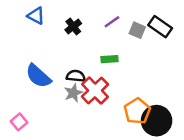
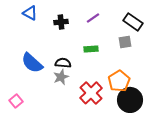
black cross: (73, 27) -> (61, 22), turned 32
gray square: (137, 30) -> (125, 42), moved, turned -32
red cross: (95, 90) -> (91, 93), moved
orange pentagon: (137, 111) -> (119, 81), moved

